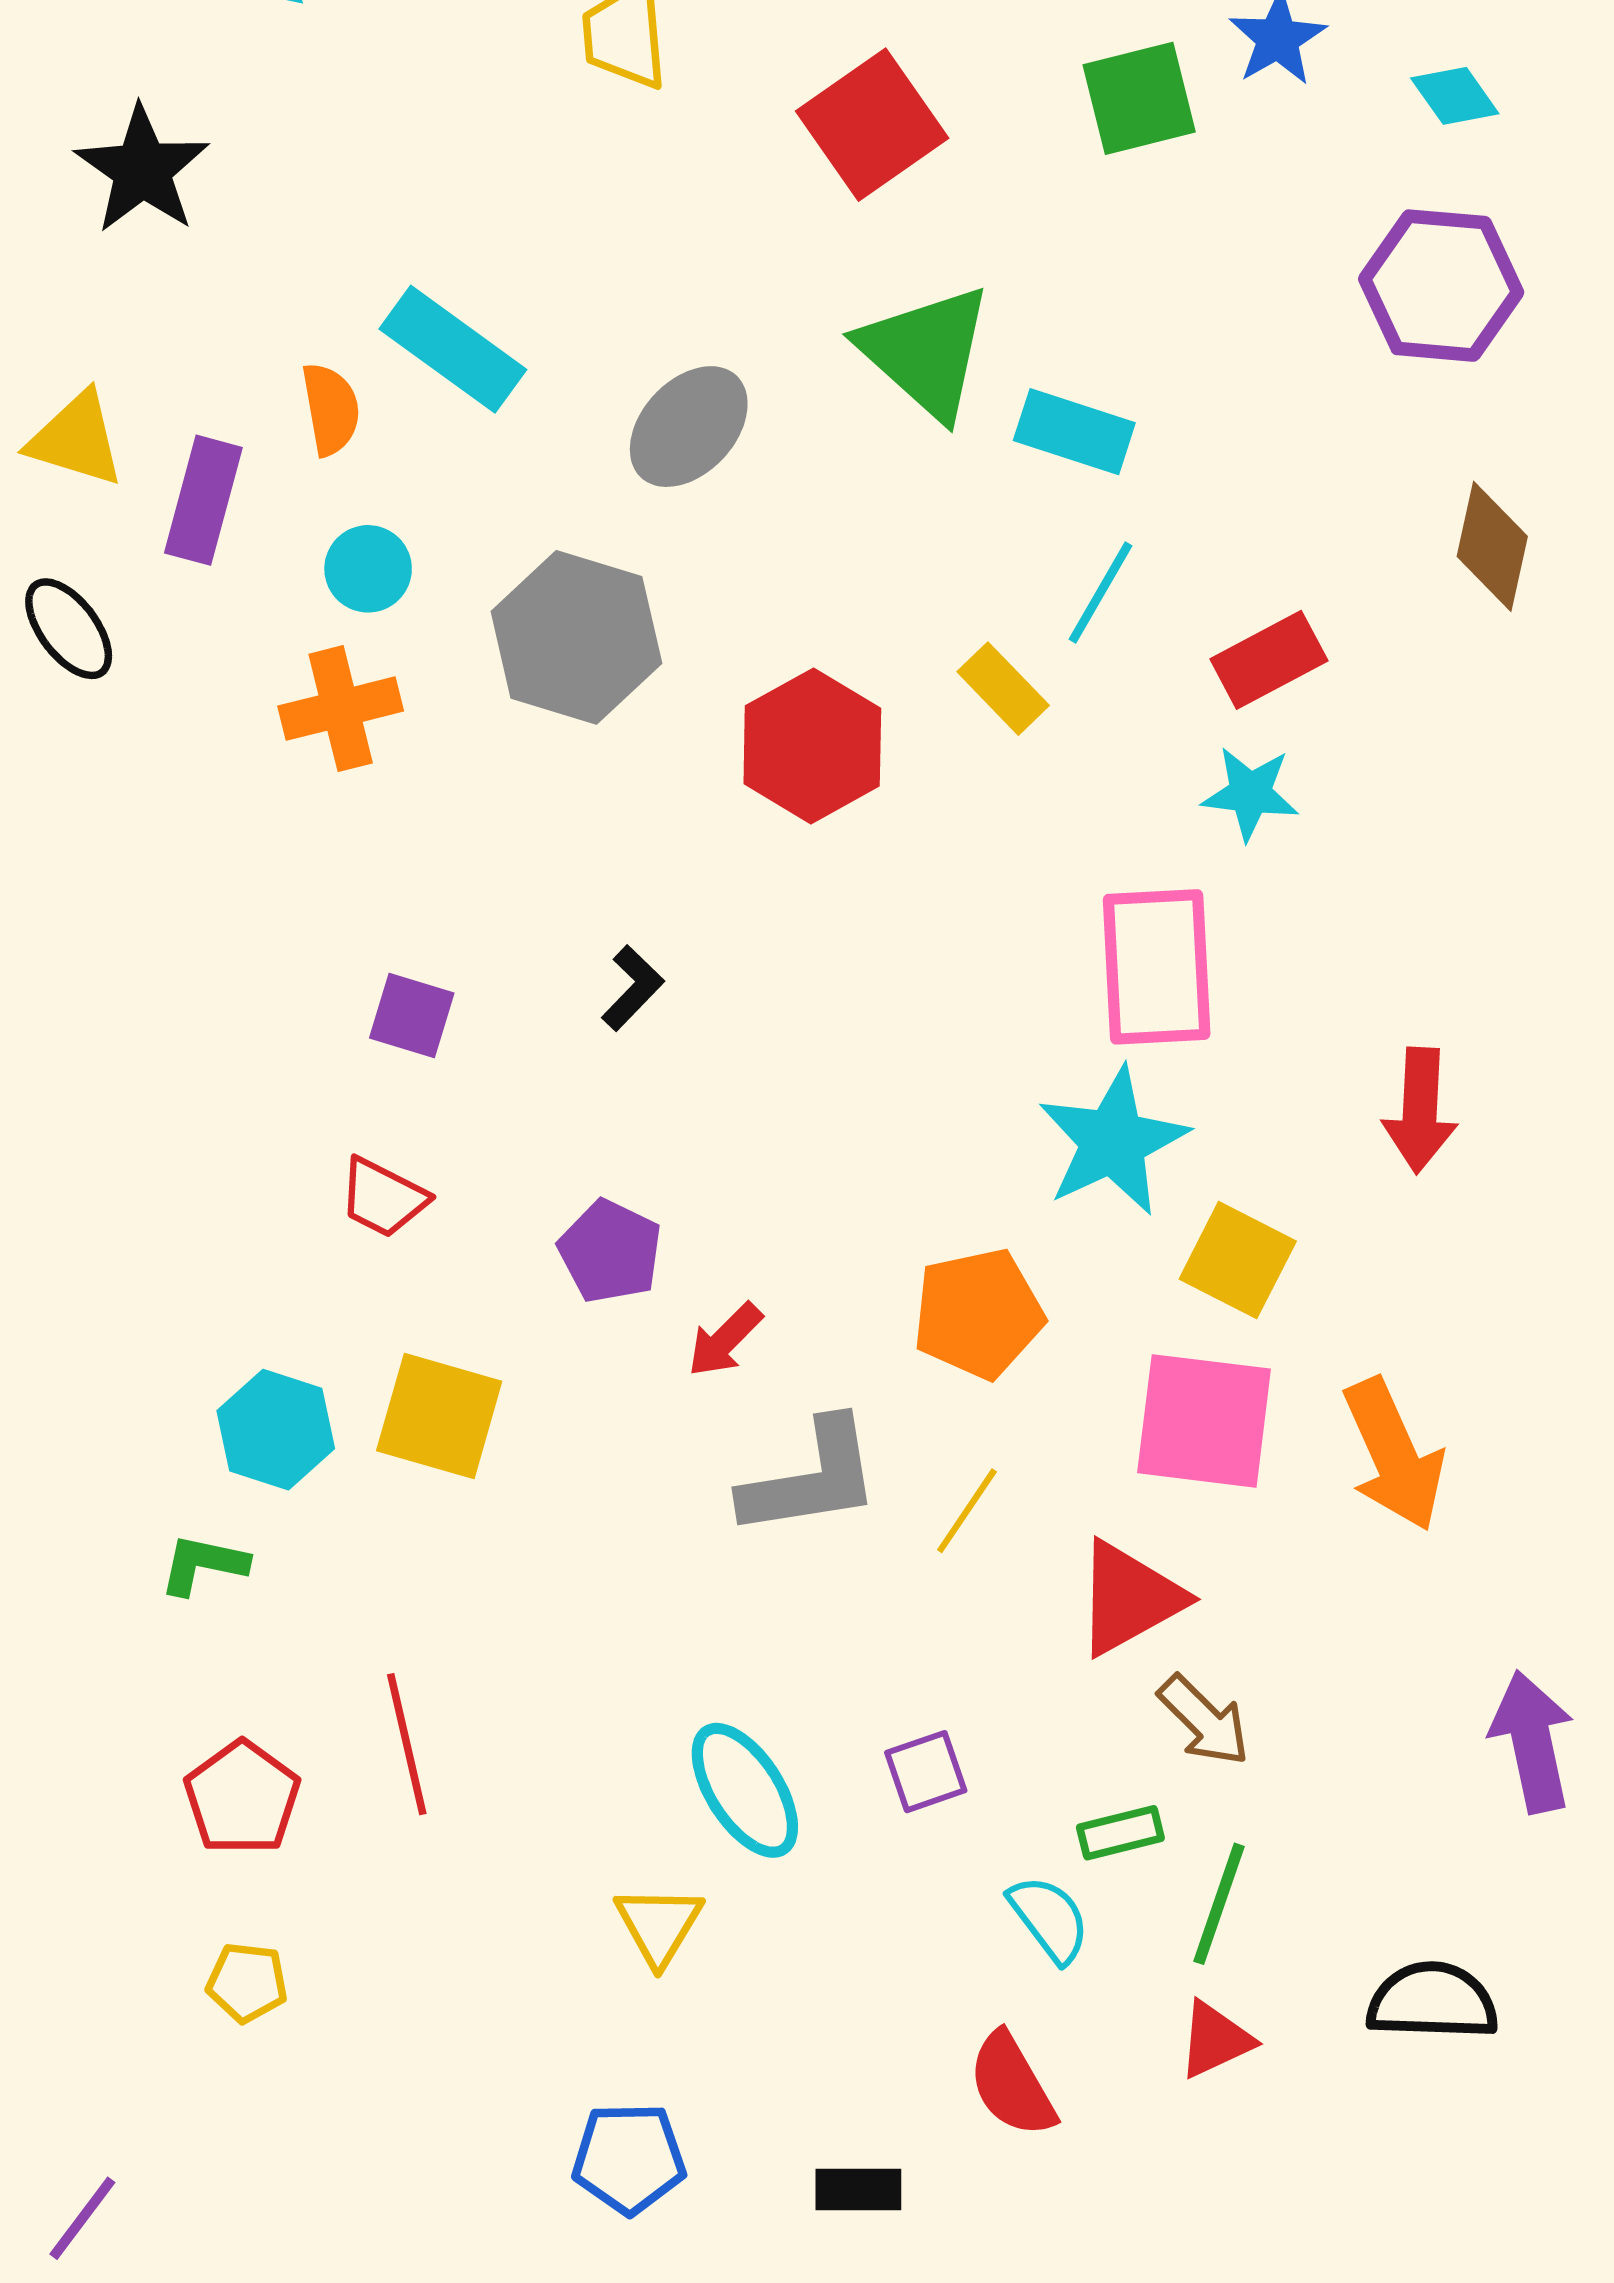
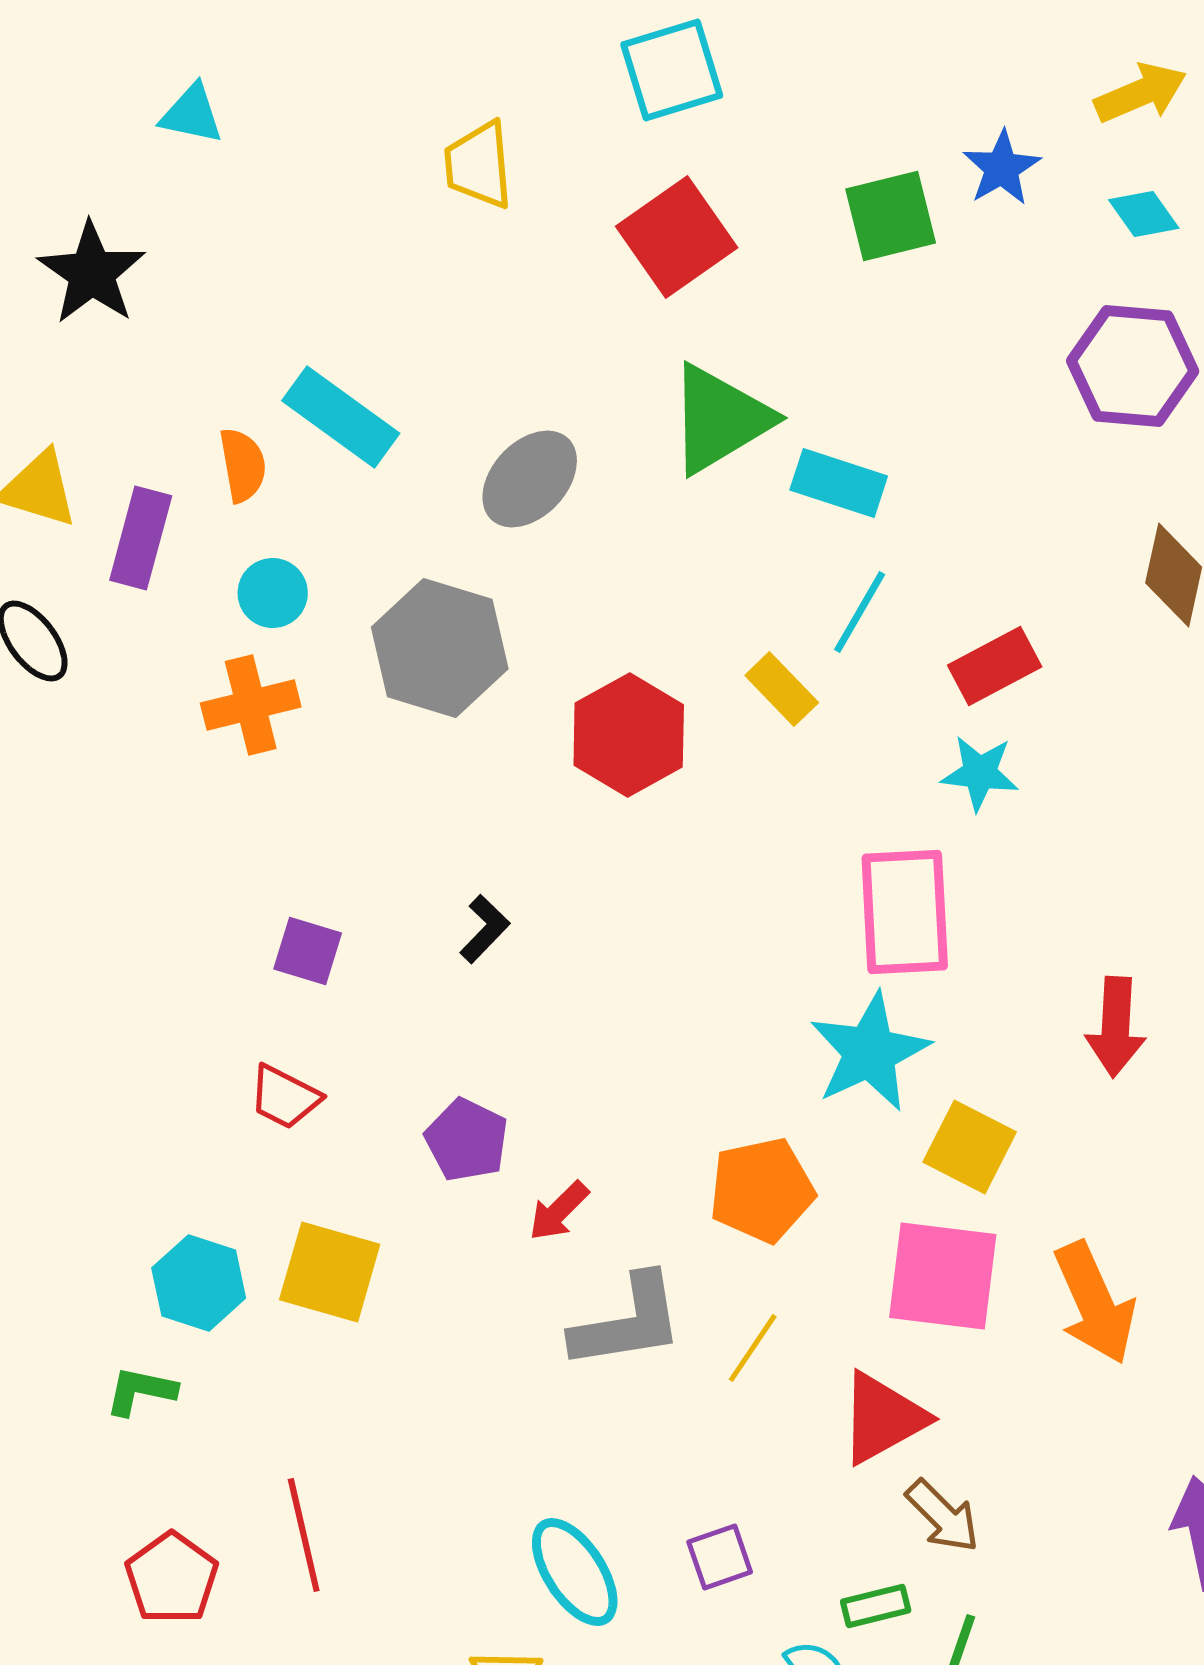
green triangle: (926, 352) -> (720, 419), turned 47

